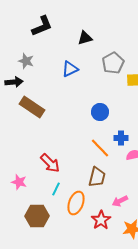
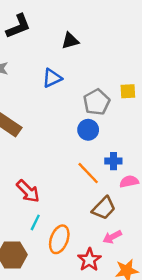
gray pentagon: (113, 63) -> (97, 102), moved
brown trapezoid: (97, 177) -> (104, 208), moved, turned 30

